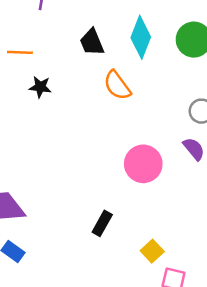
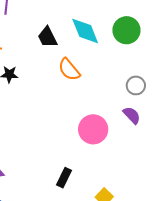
cyan diamond: (141, 37) -> (85, 31), turned -40

